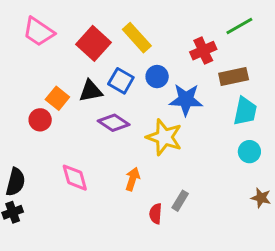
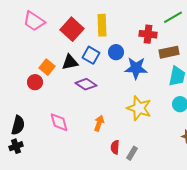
yellow rectangle: (137, 38) -> (102, 25), turned 40
red cross: (203, 51) -> (148, 34), turned 30
yellow star: (164, 137) -> (139, 108), moved
gray rectangle: (180, 201) -> (132, 153), moved

